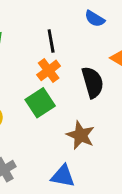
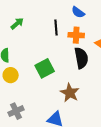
blue semicircle: (95, 19) -> (78, 12), moved
orange cross: (49, 70) -> (76, 35), moved, turned 35

